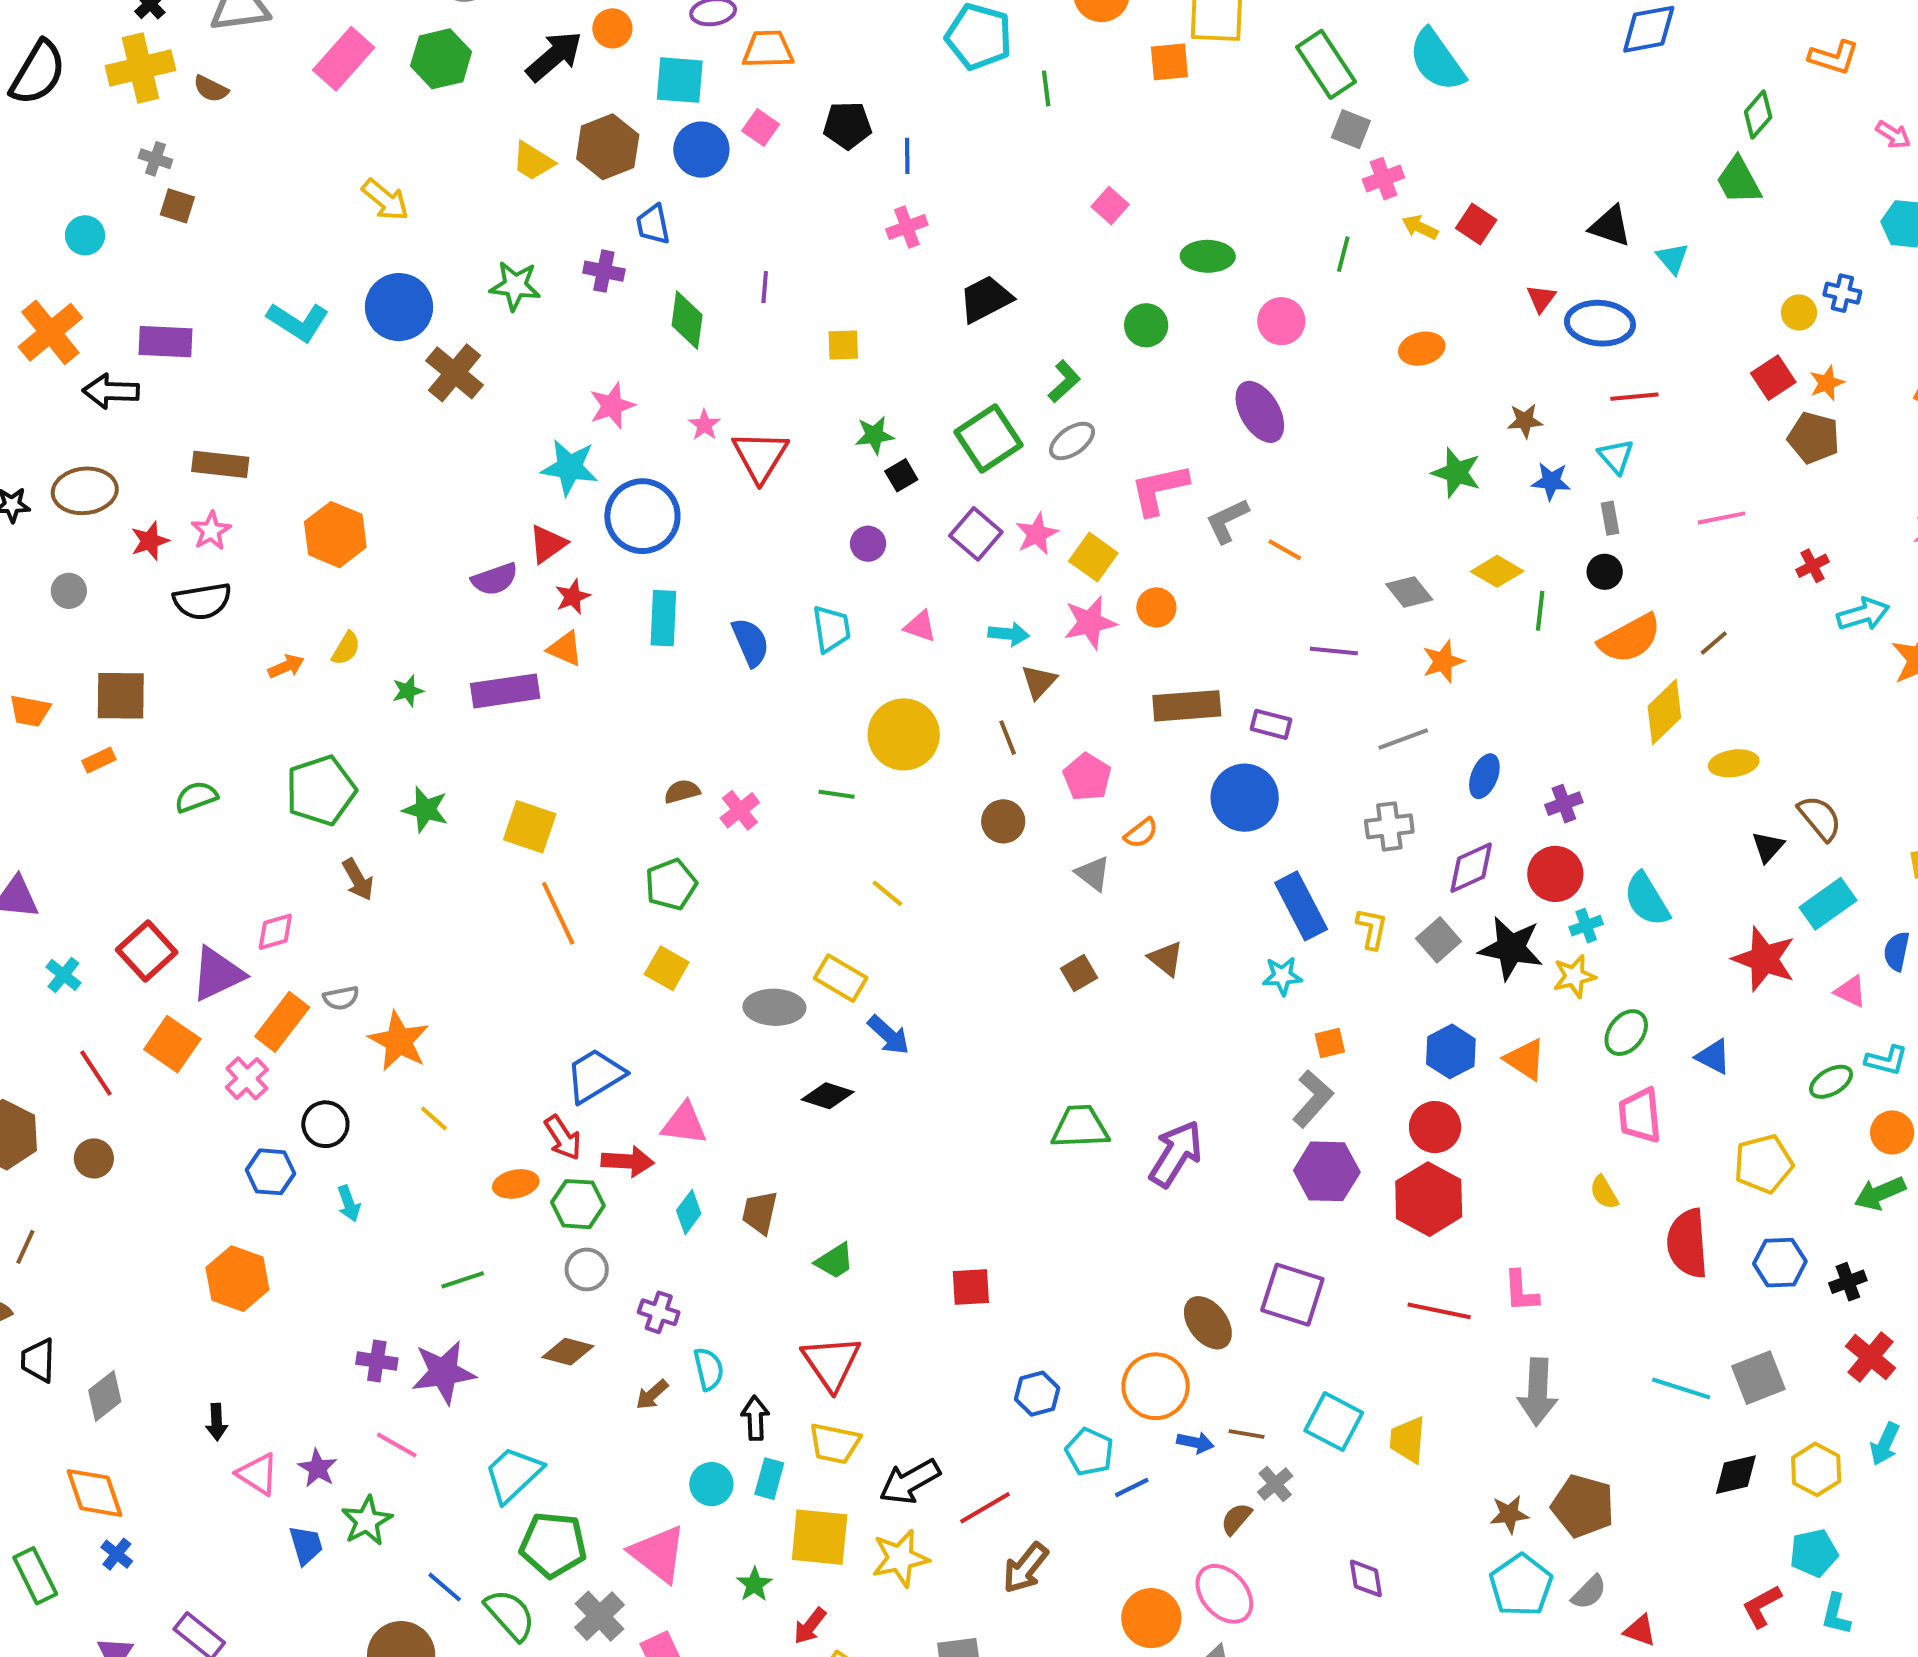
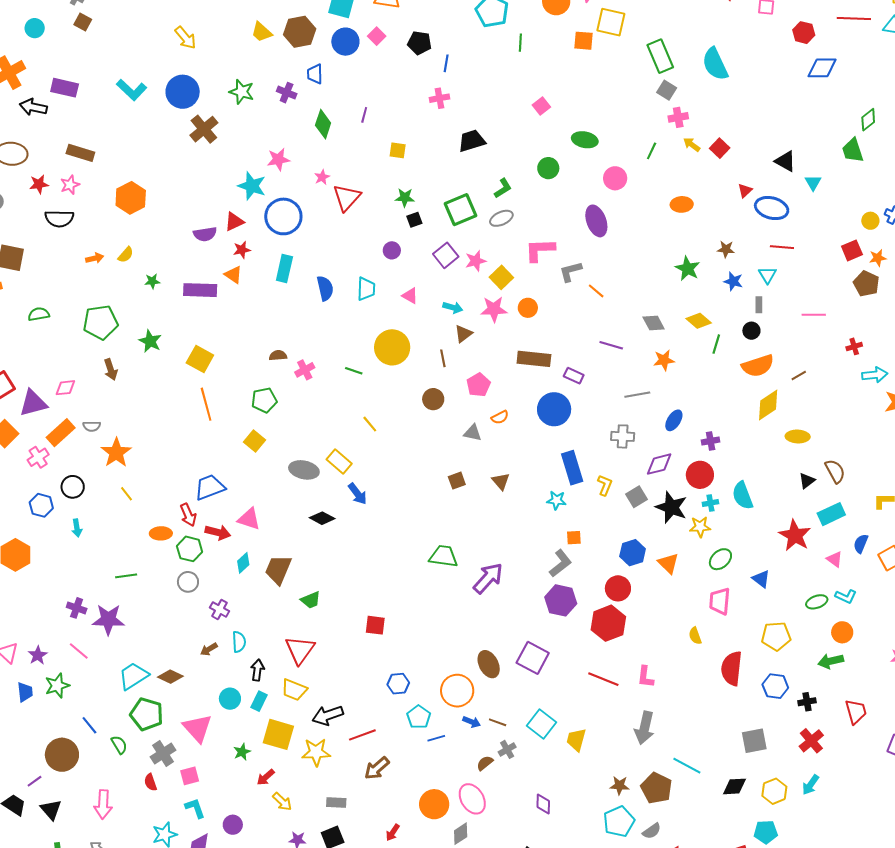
gray triangle: (1093, 873) -> (473, 433), turned -36
brown trapezoid: (760, 1212) -> (278, 569), size x1.4
brown diamond: (568, 1352) -> (170, 677), moved
cyan line: (1681, 1388) -> (687, 766), moved
green semicircle: (510, 1615) -> (119, 745), size x0.7

